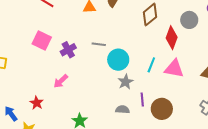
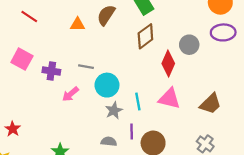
purple cross: (68, 50) -> (51, 71), turned 35
cyan line: (151, 65) -> (138, 101), moved, turned -35
pink arrow: (61, 81) -> (70, 94), moved

